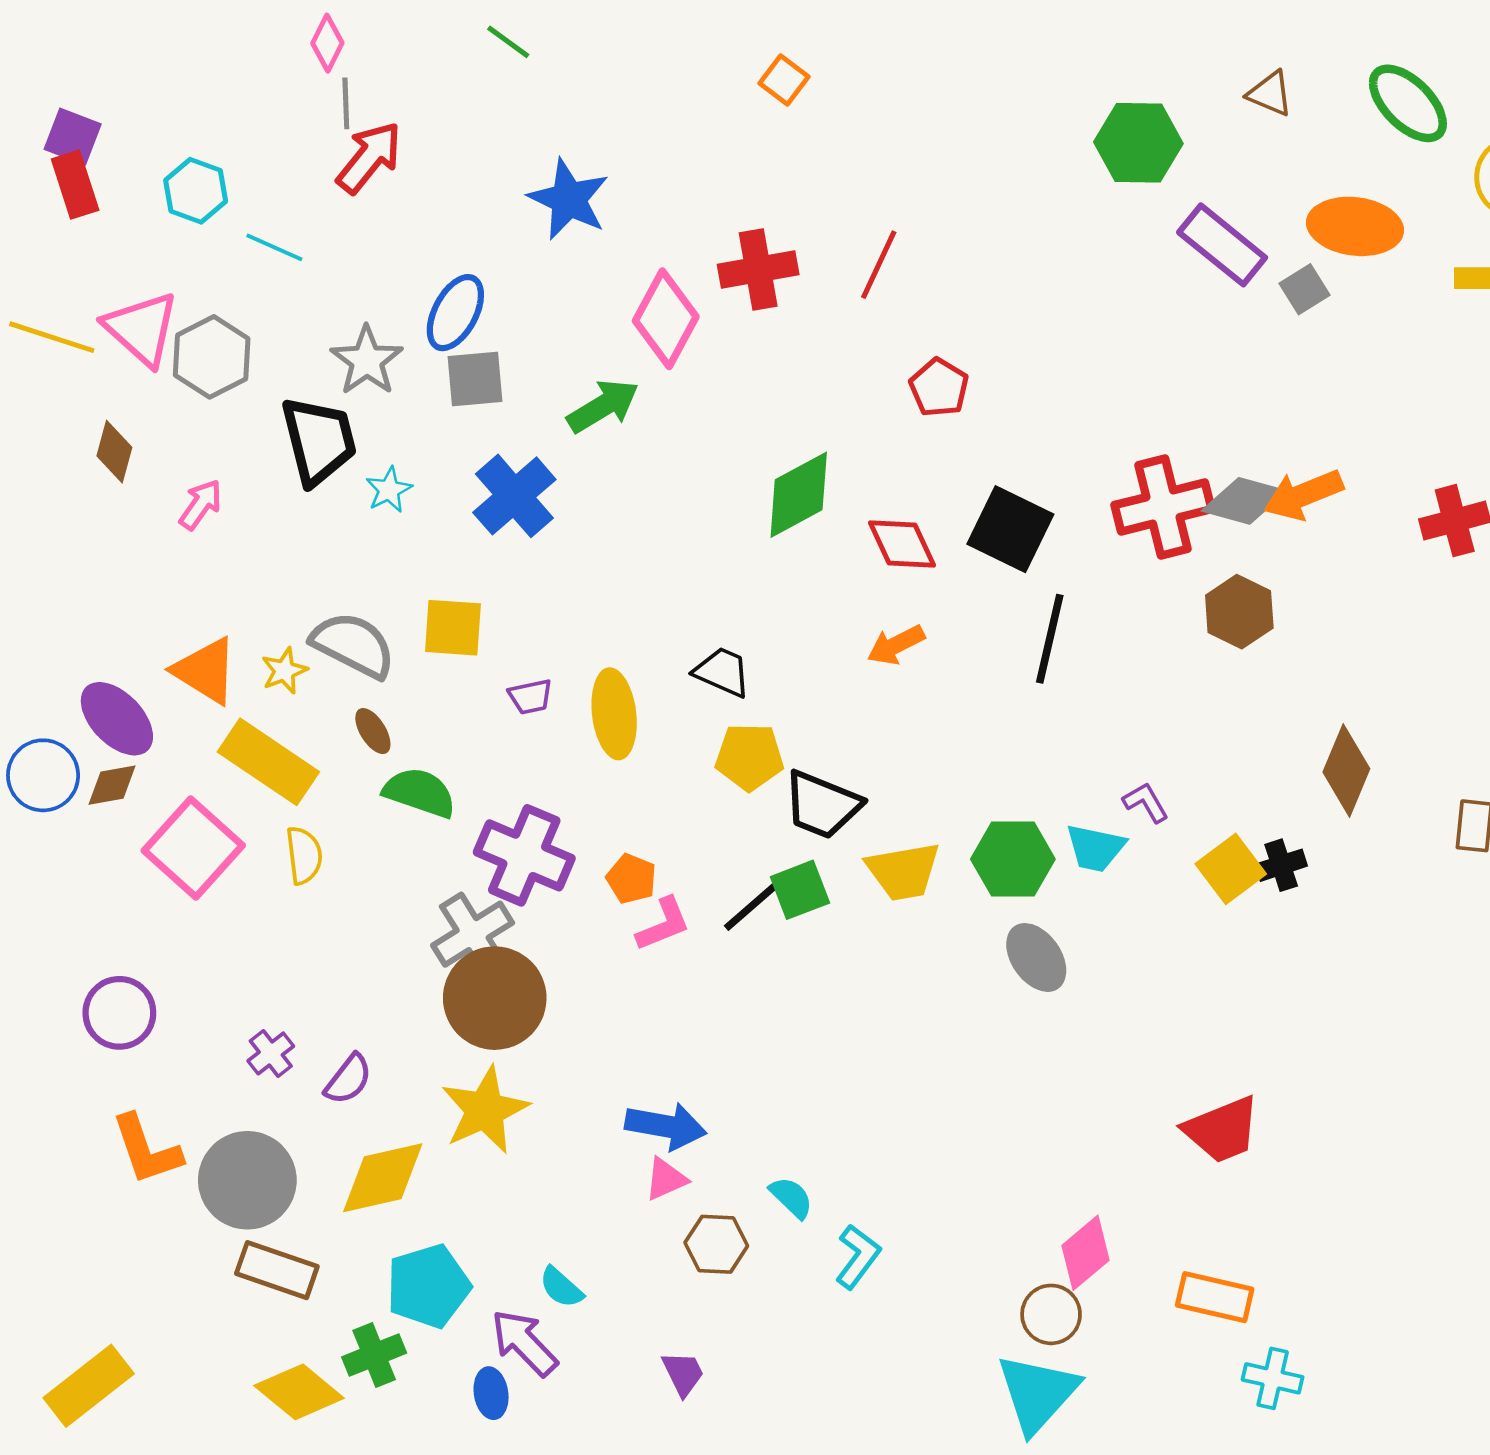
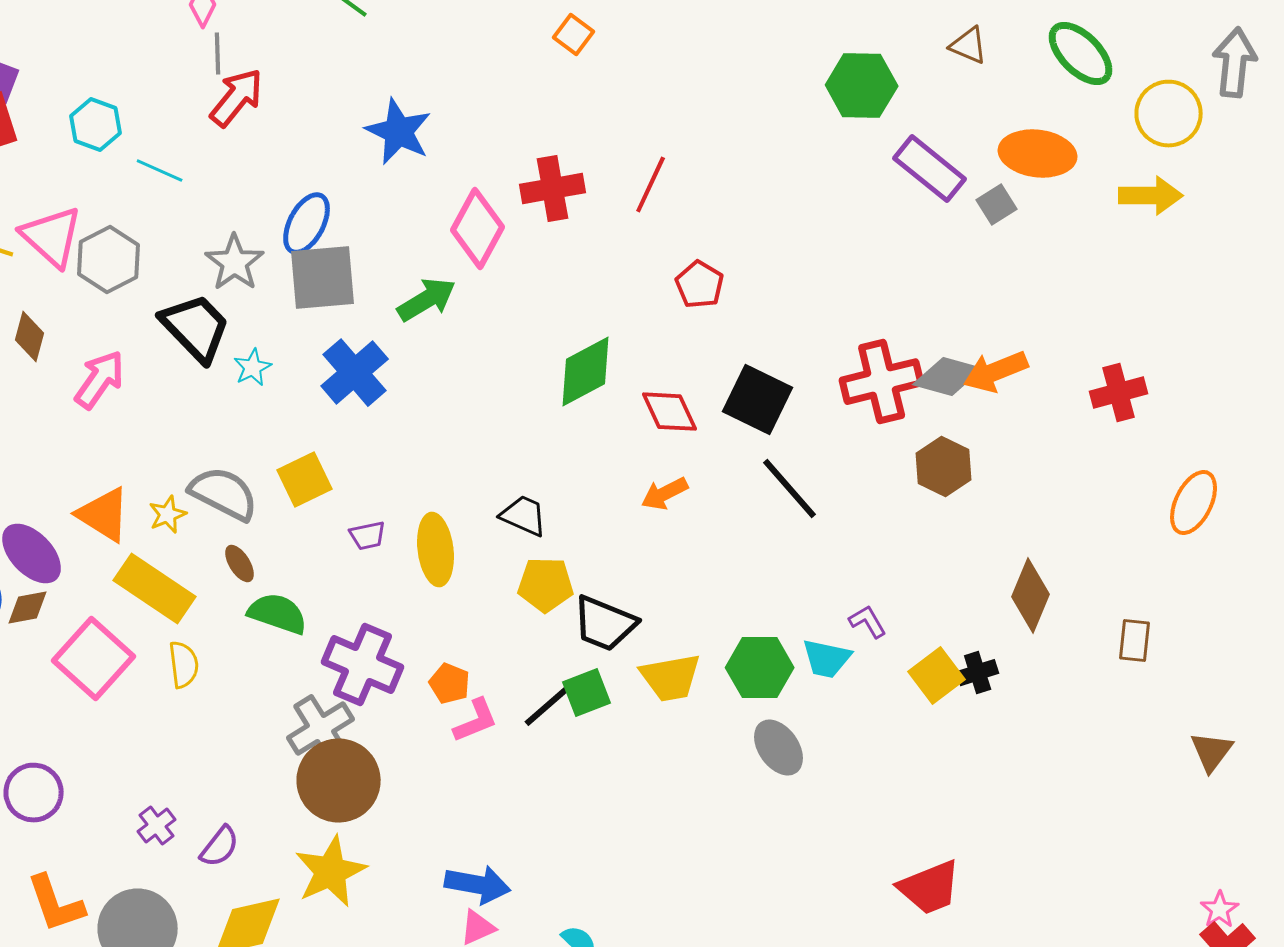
gray square: (475, 379) -> (323, 278), size x1.4
black trapezoid: (319, 441) -> (196, 328), turned -30
pink arrow: (201, 505) -> (100, 380), size x1.4
yellow square: (453, 628) -> (305, 480), turned -30
black line: (1050, 639) -> (790, 489), turned -54

